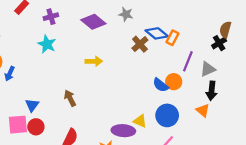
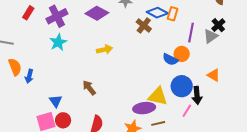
purple cross: (51, 17) -> (57, 16), size x1.5
black cross: (219, 43) -> (218, 25), moved
cyan star: (47, 44) -> (58, 42), turned 30
black arrow: (212, 91) -> (197, 95), moved
yellow triangle: (140, 121) -> (158, 96), size x1.5

